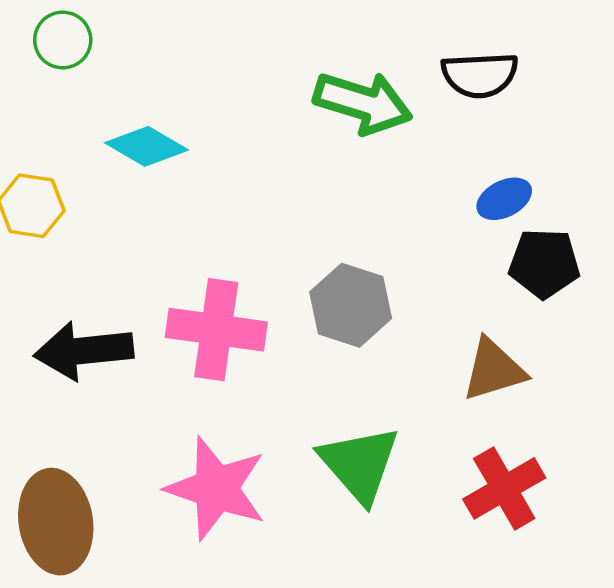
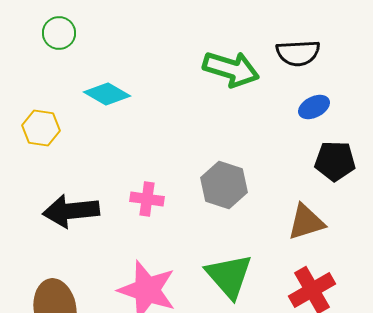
blue ellipse: (504, 199) -> (314, 107), moved
pink cross: (216, 330) -> (147, 199), size x0.6

